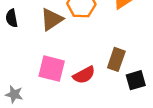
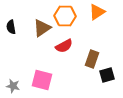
pink square: (52, 69) -> (42, 80), moved
red semicircle: (84, 75) -> (64, 46), moved

